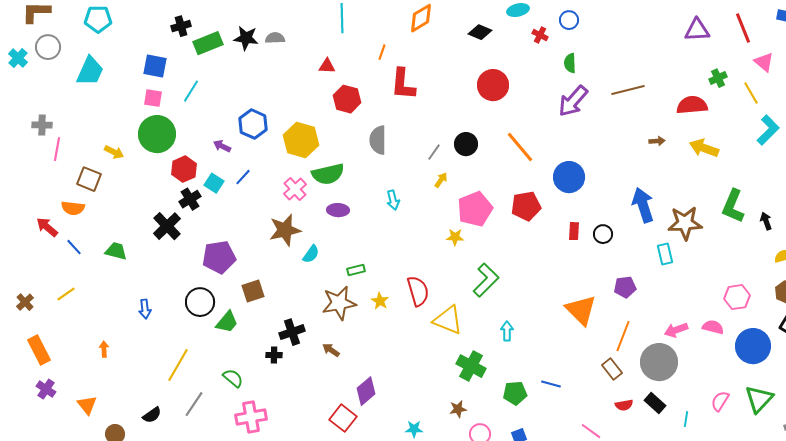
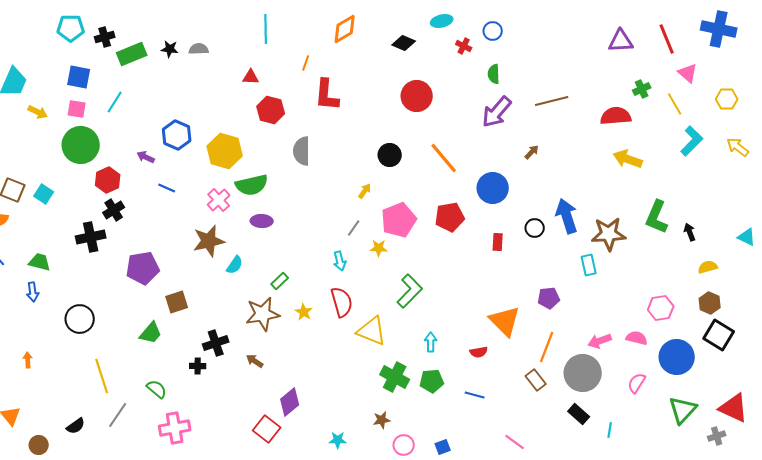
cyan pentagon: (98, 19) -> (71, 28), moved
black star: (246, 38) -> (170, 49), size x0.7
brown arrow: (657, 141) -> (532, 152), moved, turned -42
yellow arrow: (114, 152) -> (38, 112), moved
gray line: (434, 152) -> (354, 228), moved
blue line: (243, 177) -> (167, 188), turned 72
cyan square: (214, 183) -> (44, 194), moved
cyan arrow: (393, 200) -> (340, 261), moved
black cross: (167, 226) -> (91, 237), turned 32
black circle: (603, 234) -> (535, 228), moved
green rectangle: (356, 270) -> (280, 281), turned -30
black circle: (200, 302) -> (80, 319), moved
blue arrow: (145, 309) -> (33, 292), moved
yellow line: (178, 365) -> (102, 376), turned -48
green pentagon: (515, 393) -> (432, 381), moved
pink semicircle: (720, 401) -> (637, 383), moved
red semicircle: (624, 405) -> (479, 352), moved

